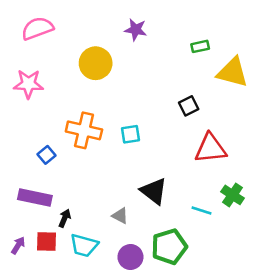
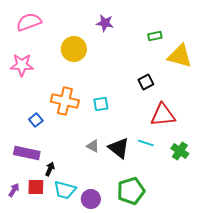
cyan line: (202, 210) -> (146, 143), moved
gray triangle: (120, 216) -> (93, 146), moved
purple circle: (130, 257) -> (91, 199), moved

